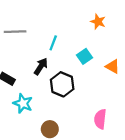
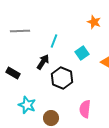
cyan star: (23, 103) -> (27, 105), moved
pink semicircle: (100, 119) -> (85, 109), moved

